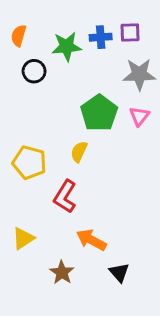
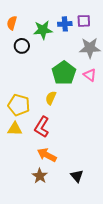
pink triangle: (139, 116) -> (90, 75), turned -32
yellow triangle: (23, 238) -> (15, 129), moved, turned 35
orange arrow: (91, 240) -> (47, 155), moved

